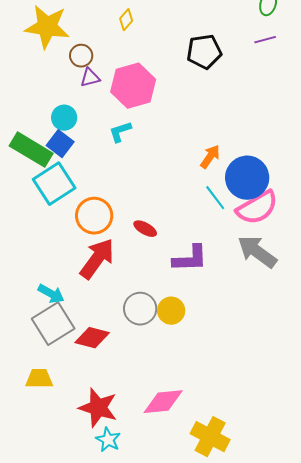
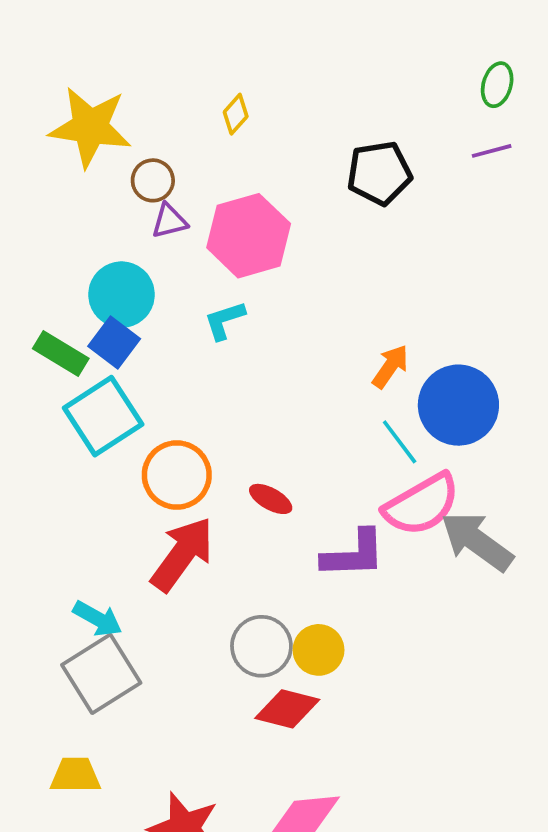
cyan circle: (64, 118) -> (122, 295), size x1.4
green rectangle: (31, 150) -> (61, 354), size x0.7
pink semicircle: (257, 208) -> (422, 504), moved
red diamond: (92, 338) -> (287, 709), moved

